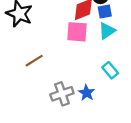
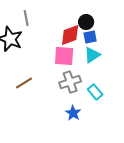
gray cross: (62, 94) -> (70, 82), moved

